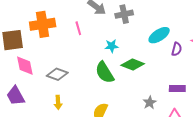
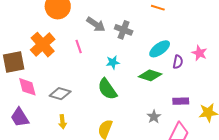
gray cross: (124, 14) -> (124, 30), turned 36
orange cross: (43, 24) -> (43, 45), turned -30
green diamond: (133, 64) -> (150, 75), moved

